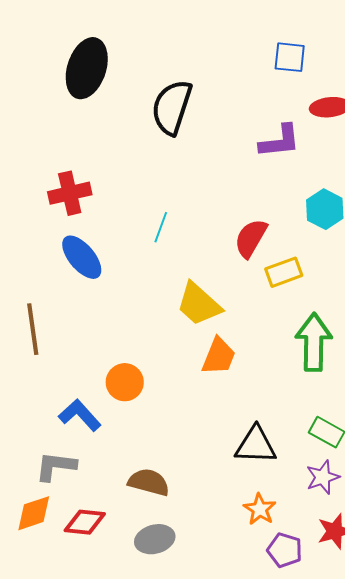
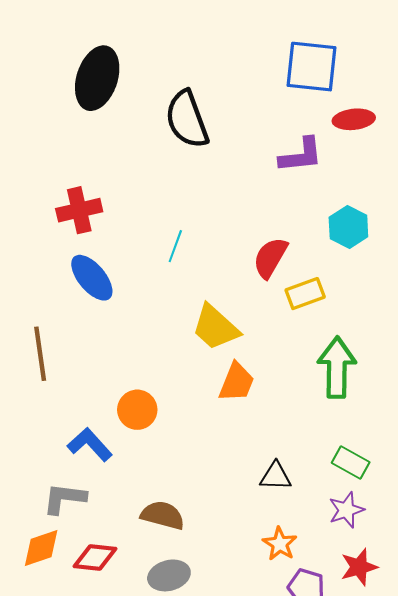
blue square: (290, 57) -> (311, 67), size x1.6
black semicircle: (172, 107) -> (187, 119), turned -38
black triangle: (256, 445) -> (276, 476), size x0.7

